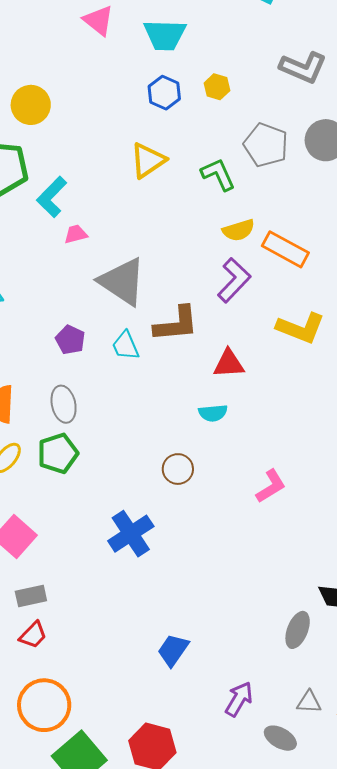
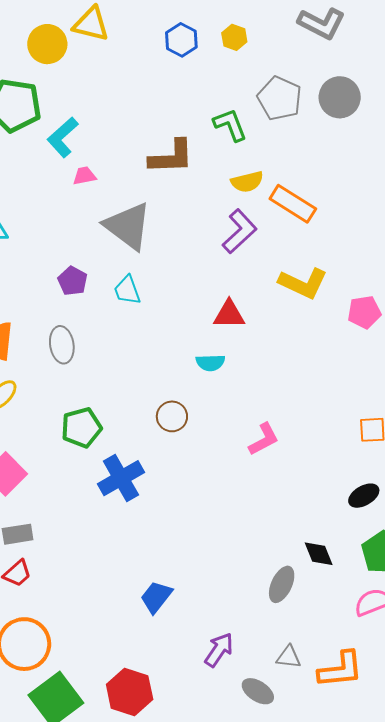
yellow triangle: (148, 160) -> (91, 24), moved, turned 45
brown L-shape: (176, 324) -> (171, 157), moved
green pentagon: (58, 453) -> (81, 428), moved

